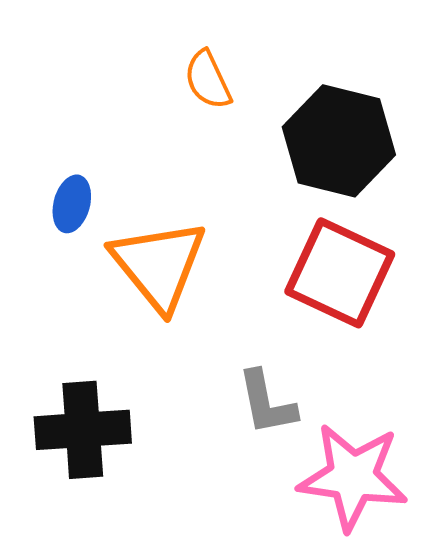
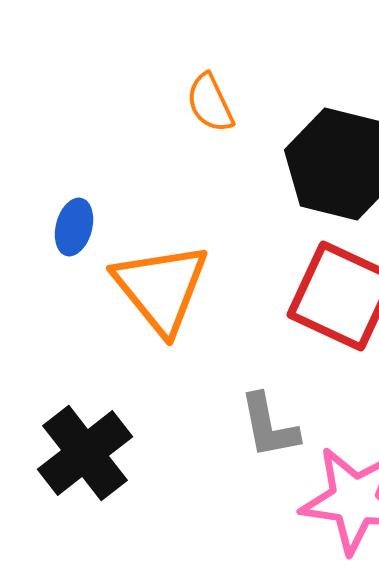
black cross: (83, 430) -> (85, 453), turned -34

